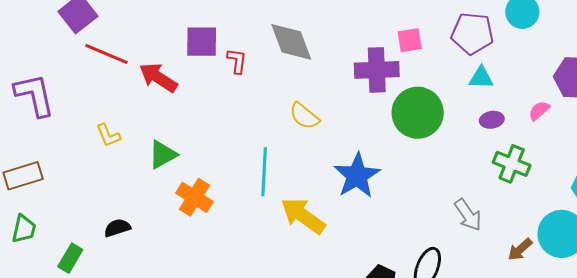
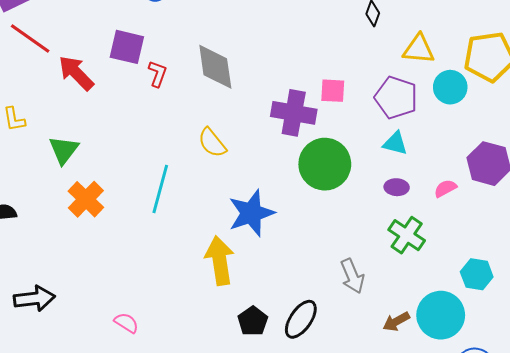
green triangle: (163, 155) -> (64, 150), turned -36
yellow arrow: (303, 216) -> (220, 261), moved, turned 33

